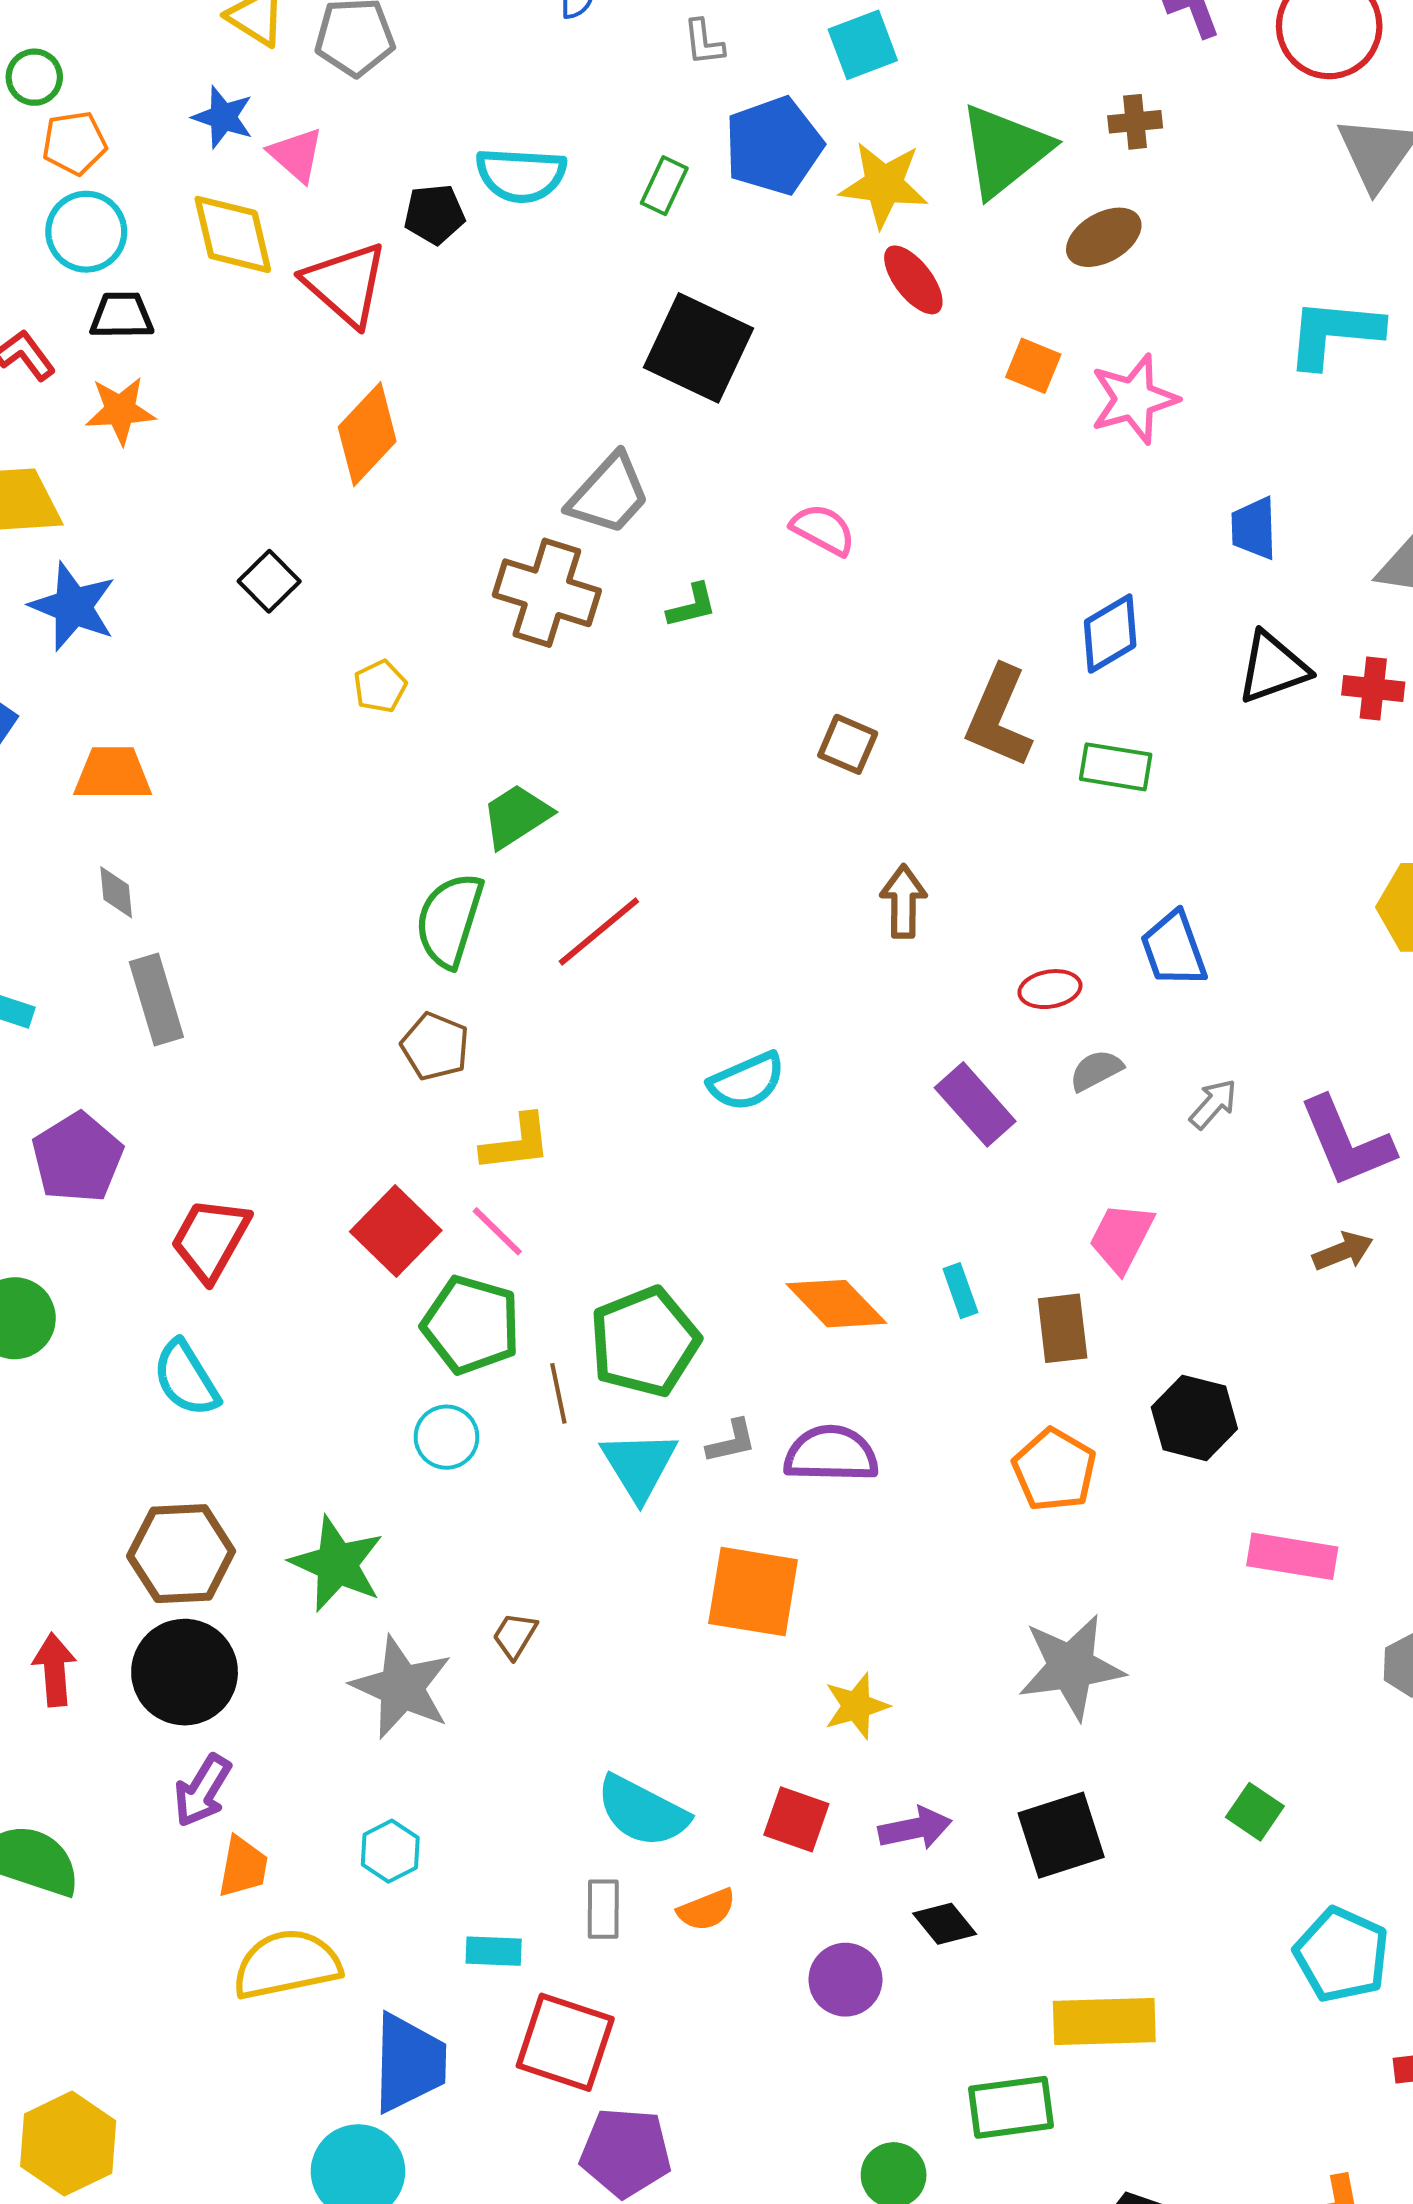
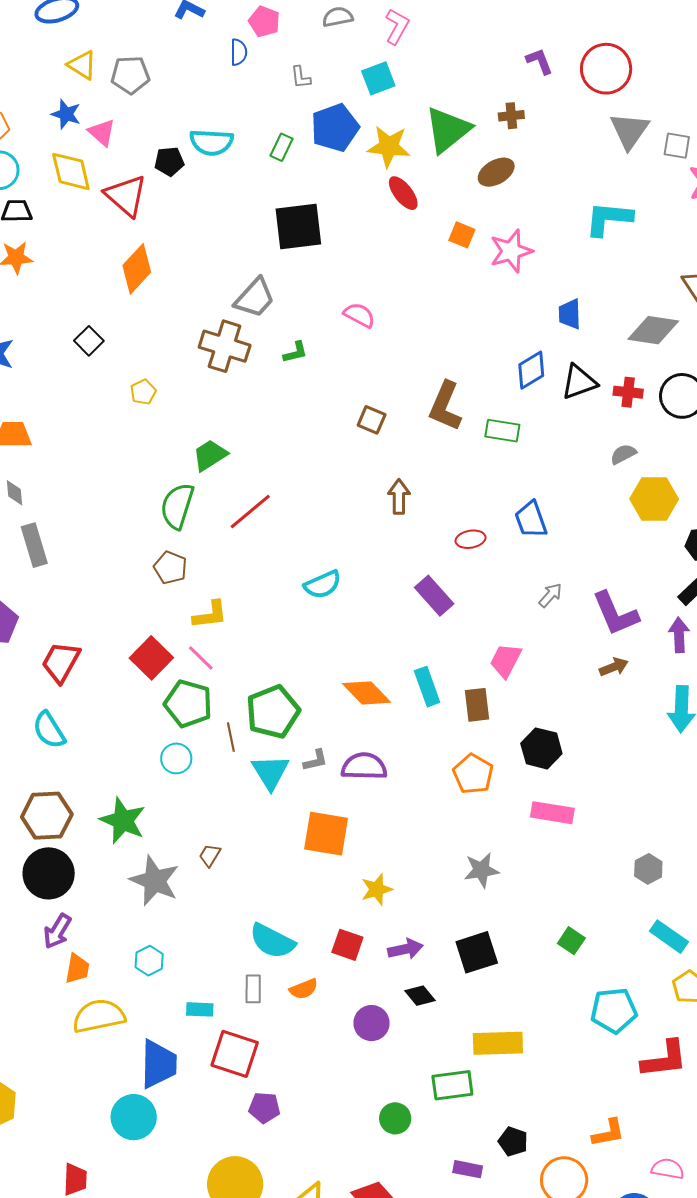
black square: (699, 348) -> (298, 226), turned -32
blue diamond: (1110, 634) -> (531, 370), moved
gray semicircle: (1096, 1070) -> (623, 454), moved
cyan rectangle: (960, 1291) -> (427, 687), size x1.5
pink rectangle: (1292, 1556) -> (552, 813), moved
gray star: (1071, 1667) -> (481, 870), size x0.7
cyan pentagon: (1342, 1955) -> (614, 1010), turned -30
purple pentagon: (626, 2152) -> (264, 1108), size x0.7

